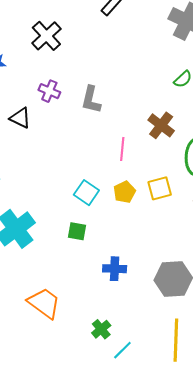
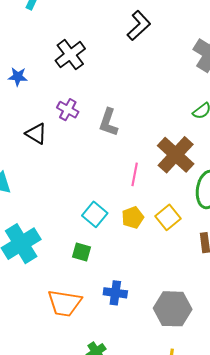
brown cross: (161, 125) -> (176, 155), size x1.4
yellow square: (160, 188) -> (168, 217), turned -30
orange trapezoid: (44, 303) -> (64, 303), moved, turned 147

